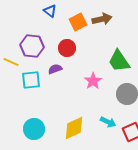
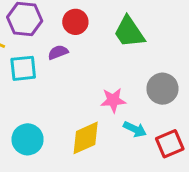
green trapezoid: (119, 61) -> (129, 32), moved
pink star: (93, 81) -> (113, 100), moved, turned 30

